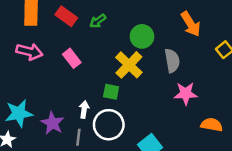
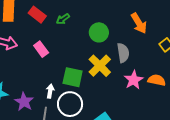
yellow cross: (129, 65) -> (100, 66), moved
green square: (111, 92) -> (73, 77), size x1.5
pink star: (186, 93) -> (134, 80), turned -30
orange semicircle: (212, 125) -> (157, 80), moved

